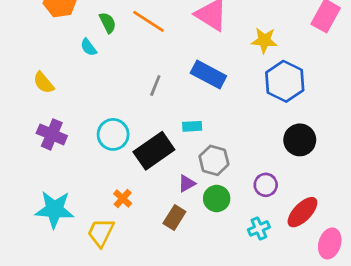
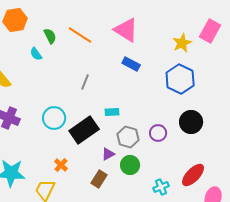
yellow star: (264, 40) -> (182, 43), moved, turned -30
blue rectangle: (208, 75) -> (131, 64), moved, size x0.7
purple circle: (266, 185) -> (158, 133), moved

